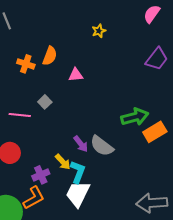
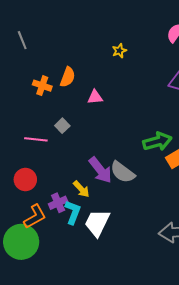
purple arrow: (81, 144) -> (100, 170), size x1.5
cyan L-shape: (78, 172) -> (73, 212), moved
orange L-shape: (34, 198) -> (35, 216), moved

